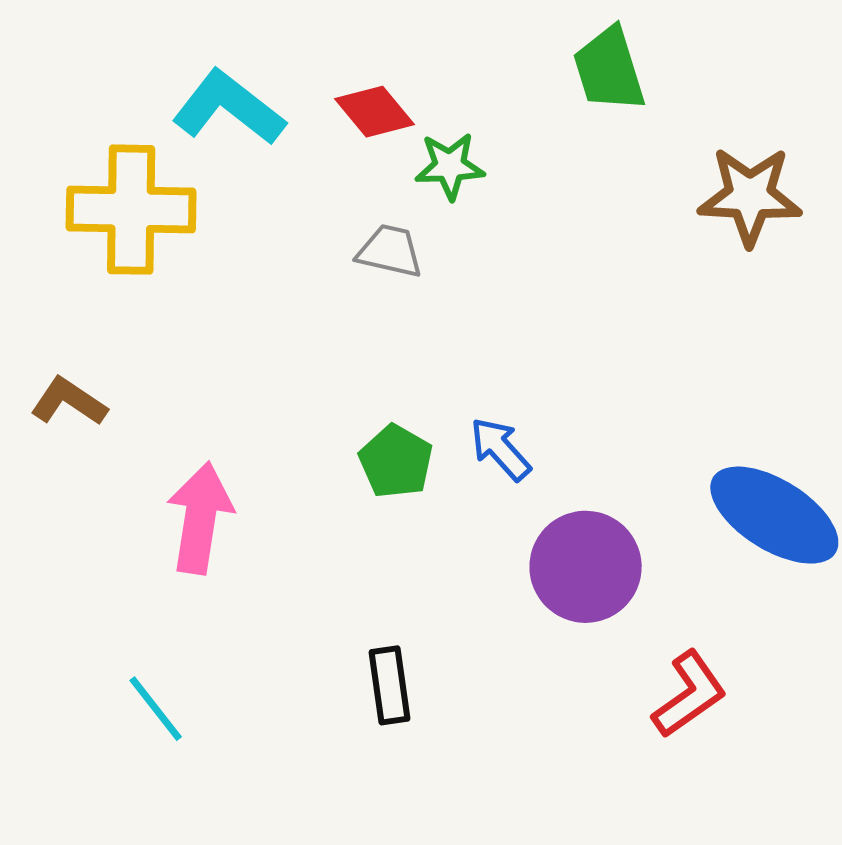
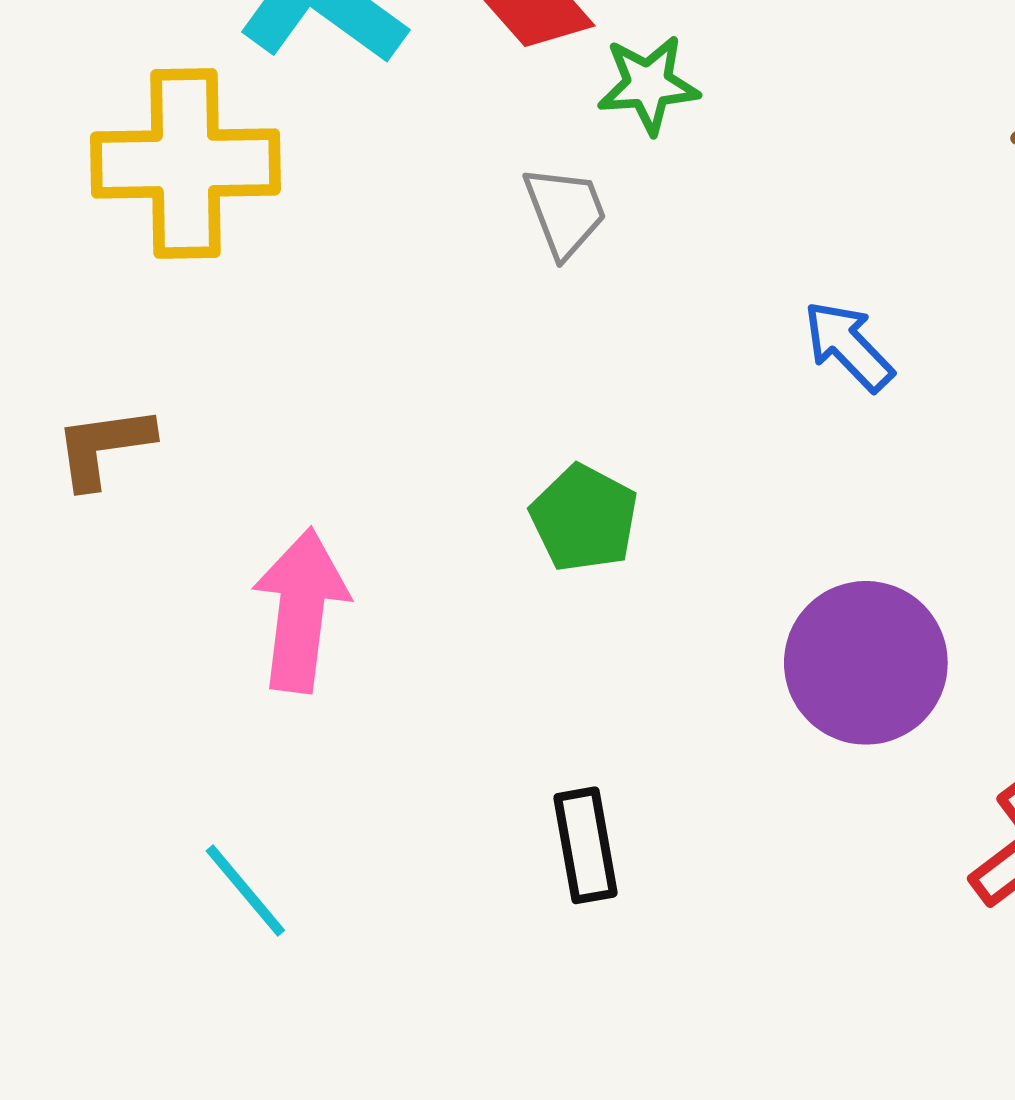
gray trapezoid: (390, 251) -> (565, 212), turned 58
brown L-shape: (69, 402) -> (104, 447), turned -40
blue arrow: (500, 449) -> (848, 346), moved

